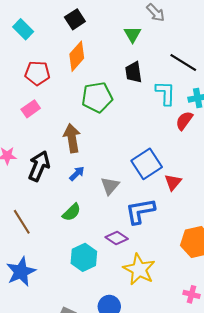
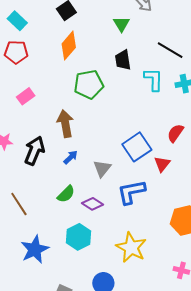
red pentagon: (37, 73) -> (16, 52), moved
red semicircle: (184, 121) -> (175, 133), moved
purple diamond: (117, 238) -> (92, 204), moved
blue star: (21, 272) -> (35, 249), moved

